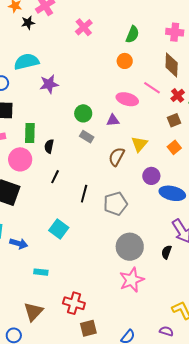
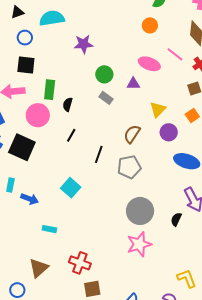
purple star: (49, 84) -> (84, 44), moved
brown semicircle: (117, 157) -> (132, 134), moved
purple circle: (151, 176) -> (169, 132), moved

